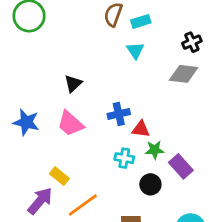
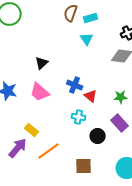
blue cross: (119, 114) -> (75, 85), turned 35
red triangle: (141, 129) -> (91, 96), turned 32
green star: (155, 150) -> (121, 97), moved

